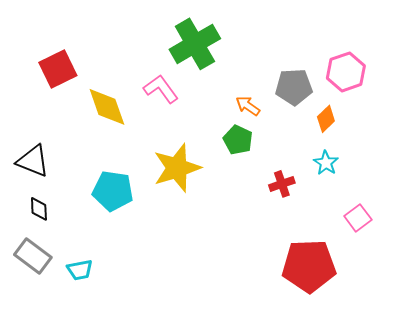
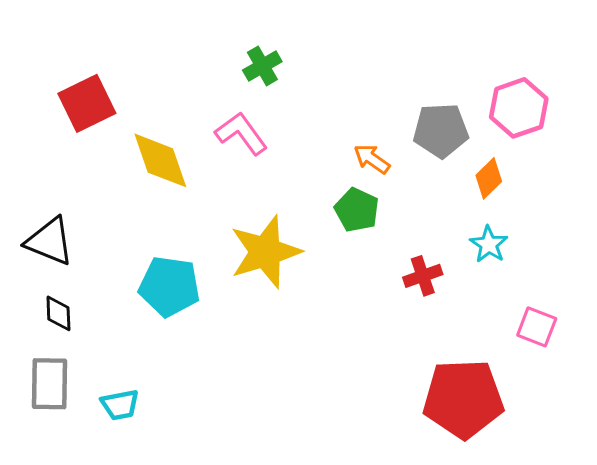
green cross: (195, 44) -> (262, 66), moved, size x0.5
pink square: (358, 218) -> (537, 327), turned -32
gray rectangle: (33, 256) -> (49, 384), turned 54

